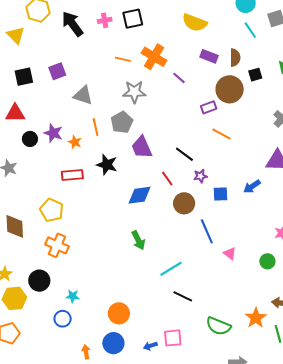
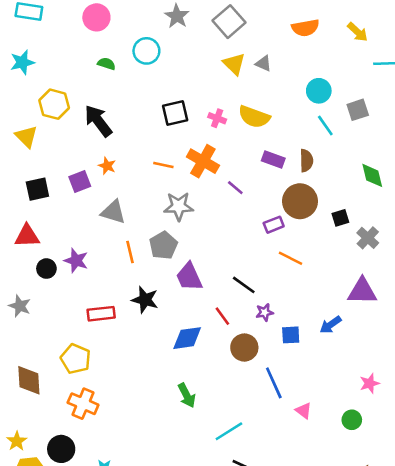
pink cross: (105, 20) -> (217, 118), moved, turned 32
black square: (255, 75) -> (340, 218), moved
orange star: (75, 142) -> (107, 166), moved

